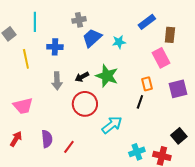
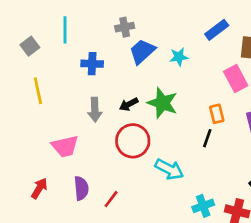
yellow line: (26, 59) -> (38, 91), moved
pink trapezoid: (23, 106) -> (65, 146), moved
cyan arrow: (112, 125) -> (169, 169), turned 65

